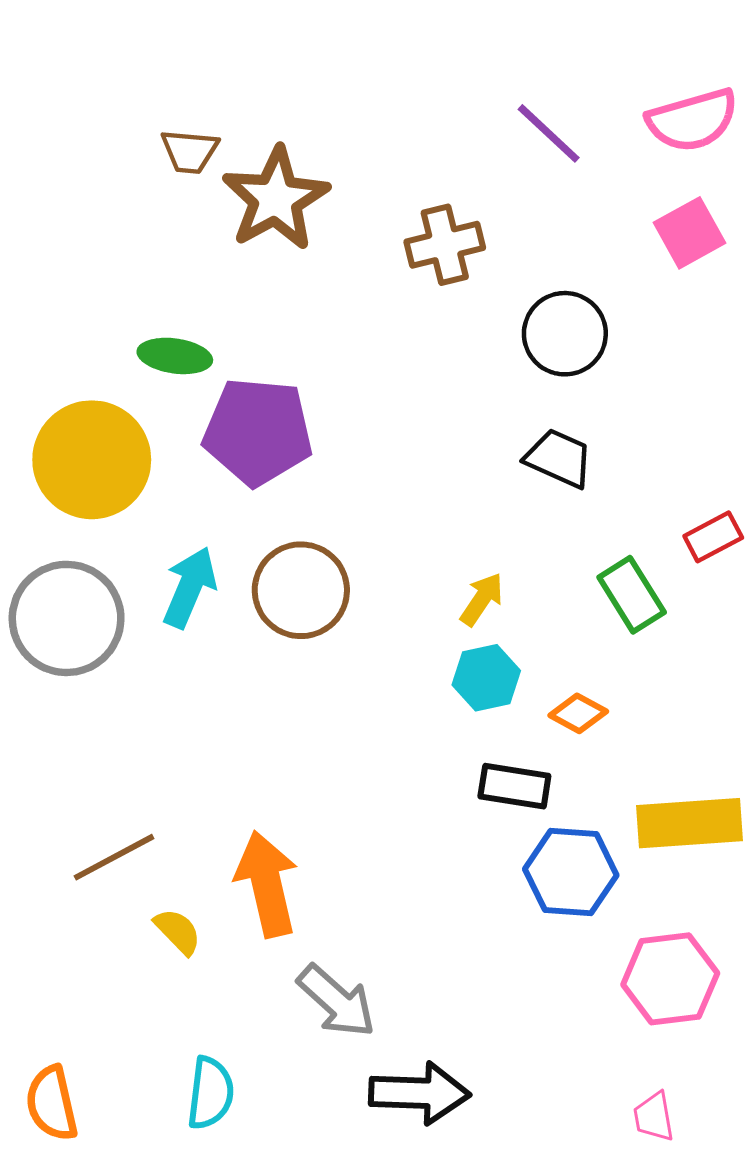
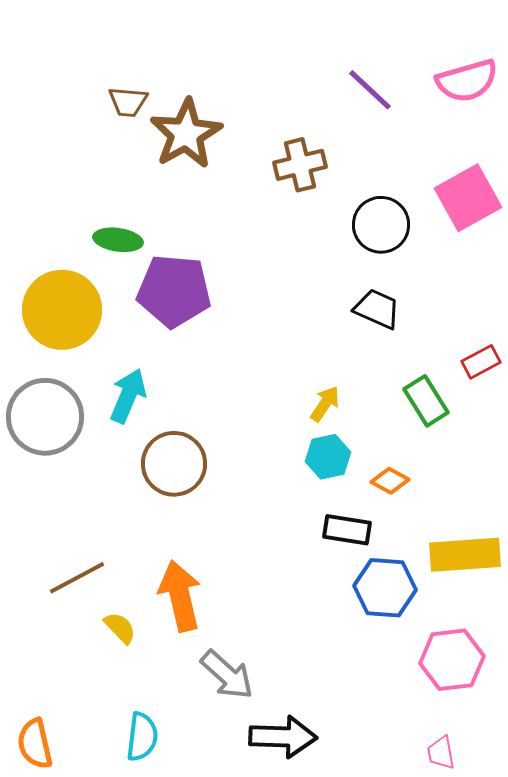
pink square: (689, 233) -> (468, 198), moved, size x1.4
brown circle: (301, 590) -> (174, 464), moved

